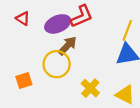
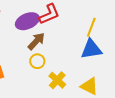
yellow circle: (57, 64) -> (37, 61), moved, size x0.6

